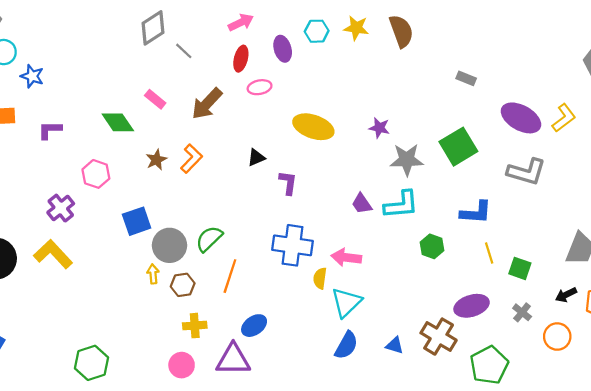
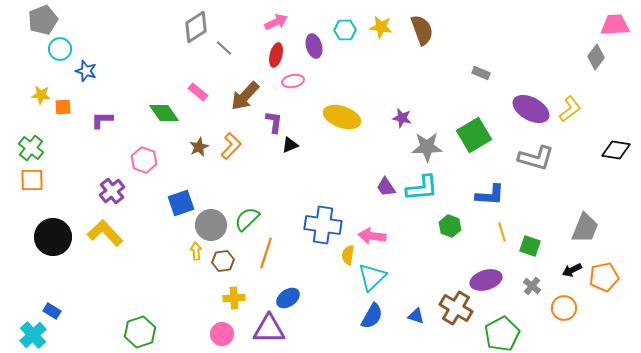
purple L-shape: (288, 183) -> (274, 122), moved

